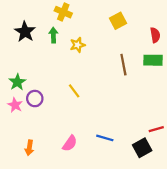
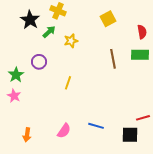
black star: (25, 32) -> (30, 20), moved
green arrow: (53, 35) -> (49, 32), turned 48
yellow line: (74, 91) -> (68, 83), turned 56
purple circle: (35, 99) -> (39, 62), moved
black square: (142, 148) -> (130, 135), turned 30

